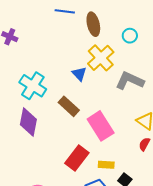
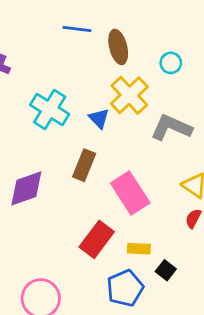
cyan cross: (33, 86) -> (50, 110), moved
brown rectangle: (69, 106) -> (84, 165), turned 70
purple diamond: (28, 122) -> (26, 188), turned 60

